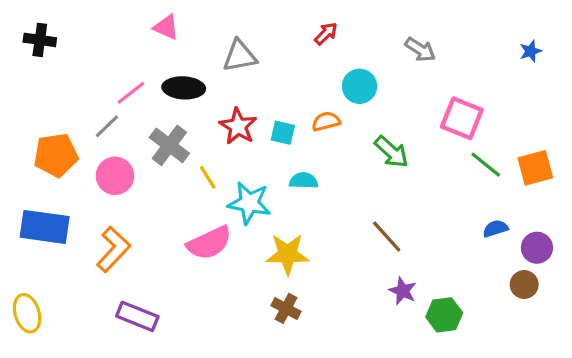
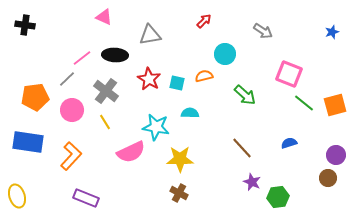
yellow line: (208, 177) -> (105, 122), moved
blue semicircle: (495, 229) -> (289, 143), moved

